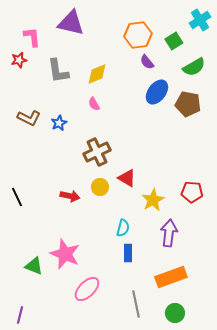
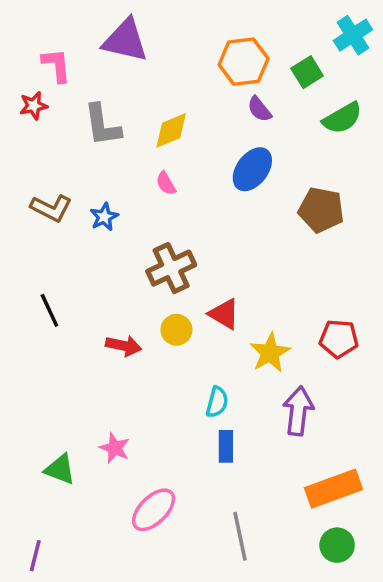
blue ellipse: (157, 92) -> (252, 169), moved
brown pentagon: (188, 104) -> (321, 210), moved
black line: (17, 197) -> (49, 310), moved
pink star: (65, 254) -> (115, 448), size x0.6
orange rectangle: (171, 277) -> (334, 489), moved
green circle: (175, 313) -> (337, 545), moved

